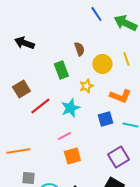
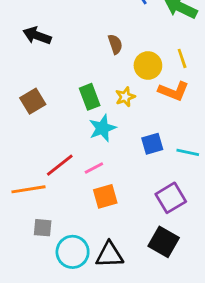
green rectangle: (61, 70) -> (90, 97), moved
orange L-shape: (120, 96) -> (174, 91), moved
red line: (40, 106) -> (60, 165), moved

